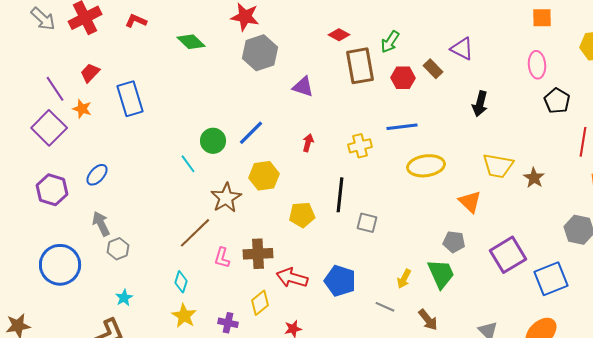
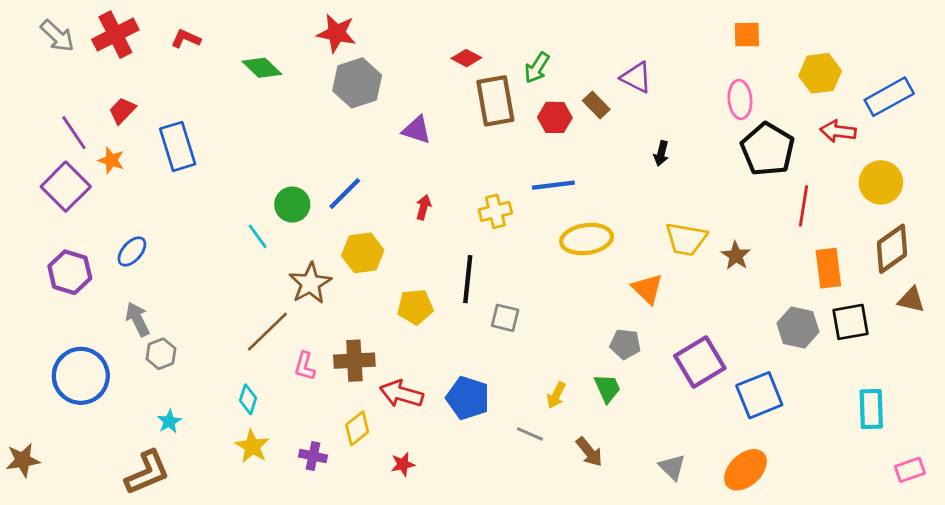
black pentagon: (557, 101) -> (768, 149), size x1.5
black arrow: (480, 104) -> (661, 153), size x0.7
green trapezoid: (441, 274) -> (607, 388), size x0.7

